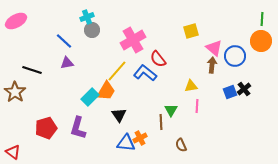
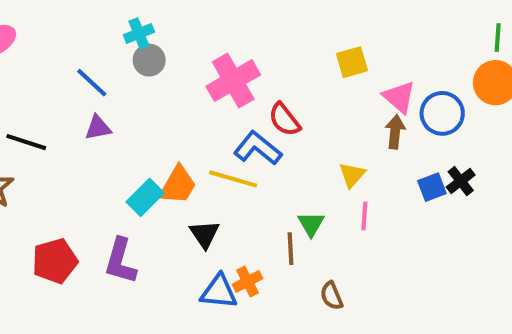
yellow line: (117, 71) -> (233, 179), moved, turned 65
yellow triangle: (191, 86) -> (352, 175), turned -40

